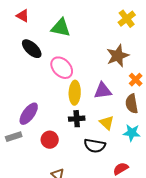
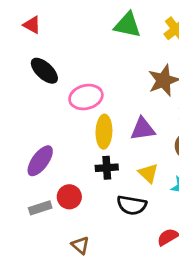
green triangle: (61, 28) -> (128, 25), moved
pink ellipse: (62, 68) -> (86, 97), turned -60
gray rectangle: (14, 137) -> (40, 208), moved

